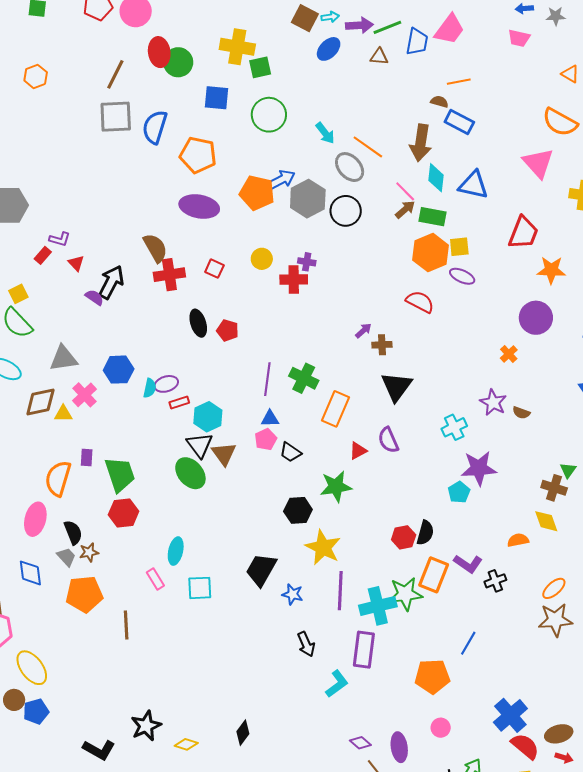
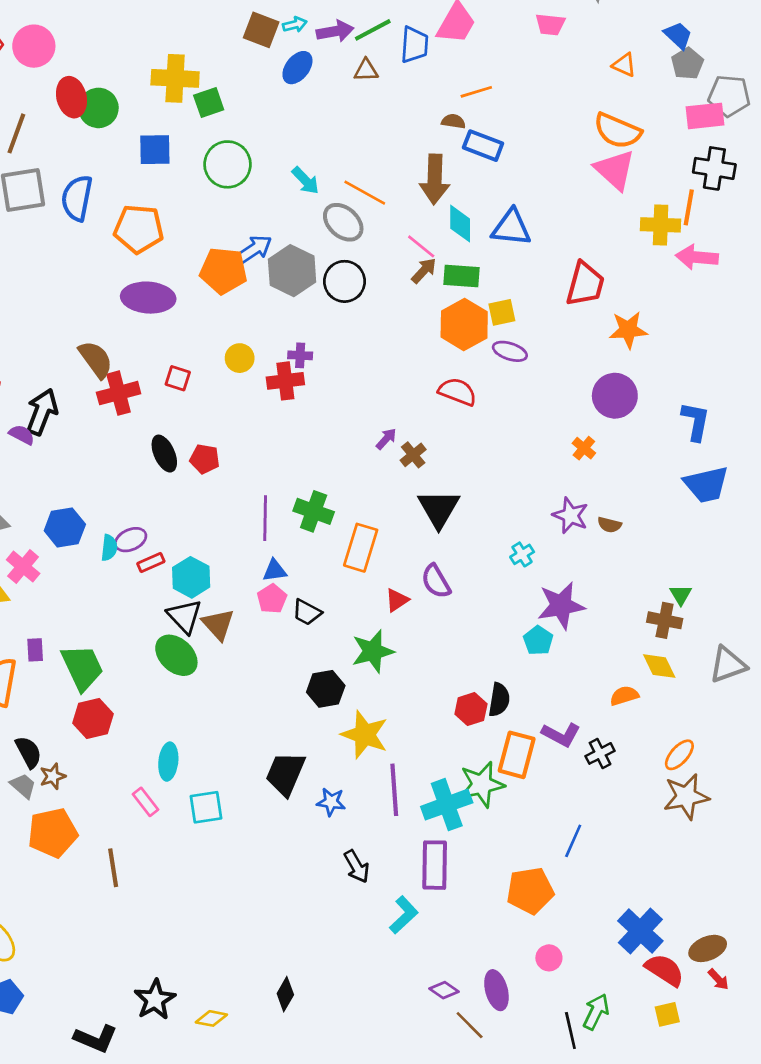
pink triangle: (538, 163) -> (615, 170), moved
brown cross: (382, 345) -> (413, 455), turned -30
cyan cross: (454, 427) -> (522, 554), size x0.7
red arrow: (564, 758) -> (718, 979), turned 36

